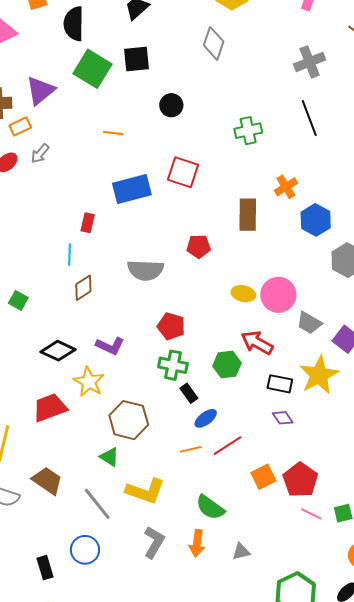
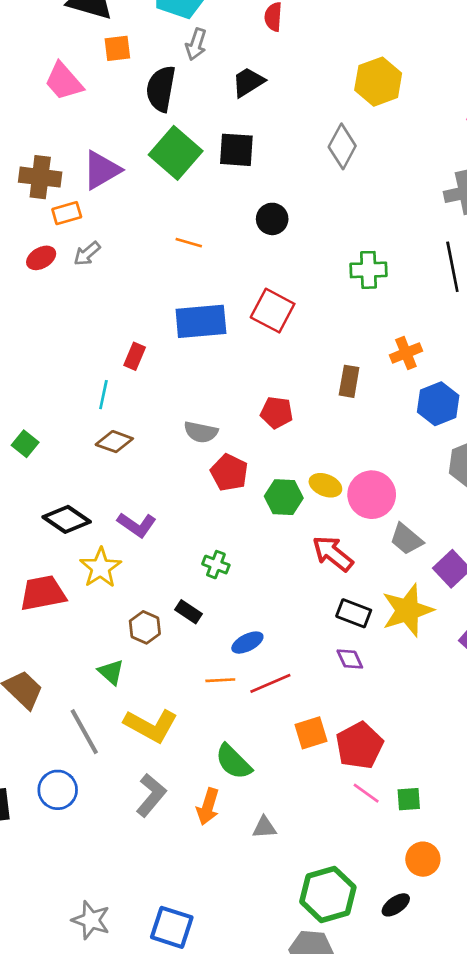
brown rectangle: (248, 215) -> (349, 381), size x0.7
gray semicircle: (145, 270) -> (201, 432), size x0.7
brown diamond: (83, 288) -> (114, 442), turned 44
red pentagon: (171, 326) -> (229, 473), moved
green cross: (173, 365) -> (216, 565), size x0.7
green hexagon: (227, 365) -> (284, 497), moved
black rectangle: (189, 393) -> (189, 612), moved, turned -30
brown hexagon: (129, 420) -> (145, 627), size x0.6

